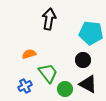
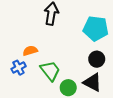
black circle: (83, 60) -> (97, 59), moved
blue cross: (25, 86) -> (19, 68), moved

